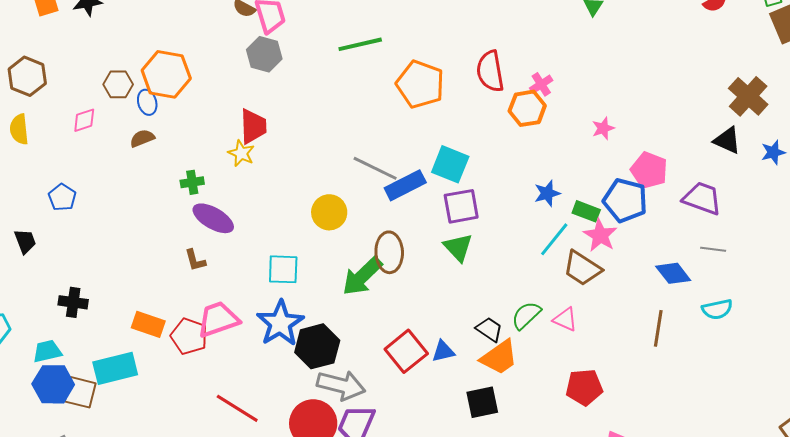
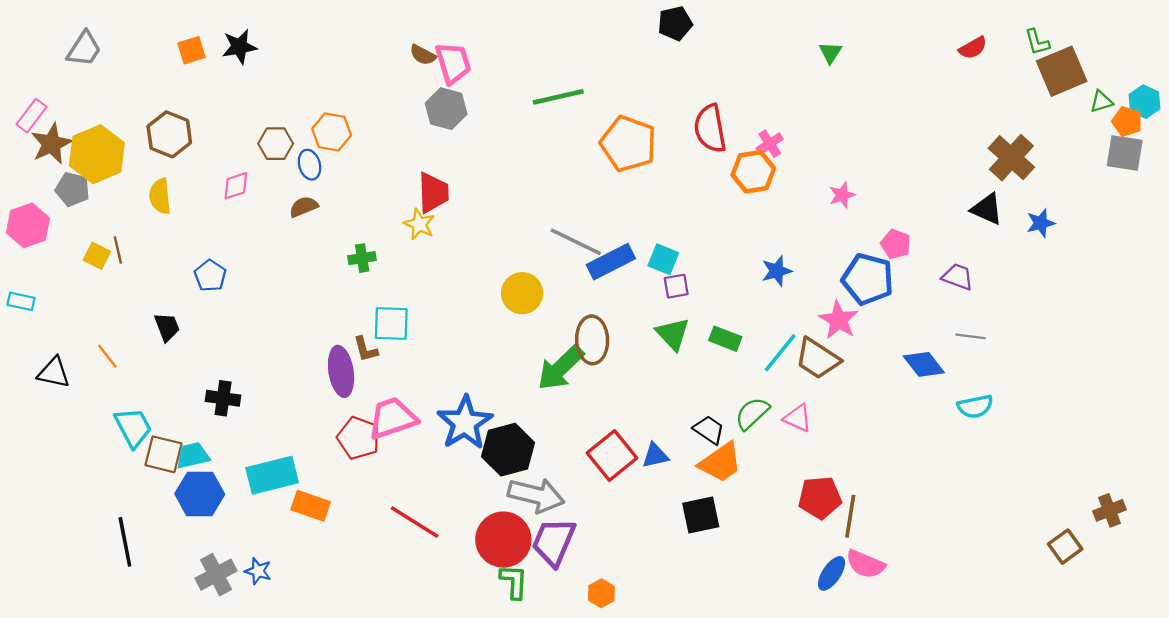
orange hexagon: (166, 74) -> (332, 132), size x0.7
cyan square: (450, 164) -> (663, 259), moved, size x0.7
pink pentagon: (649, 170) -> (896, 244), size x0.7
purple trapezoid: (702, 198) -> (958, 277), size x0.7
purple square: (461, 206) -> (676, 286), size x0.6
green rectangle: (586, 211) -> (725, 339), moved
purple ellipse: (213, 218) -> (341, 371), moved, turned 51
cyan line: (554, 239) -> (780, 353), moved
cyan square: (283, 269) -> (391, 324), moved
orange rectangle: (148, 324) -> (311, 506), moved
brown line: (658, 328) -> (850, 516), moved
brown square: (80, 392) -> (164, 454), moved

